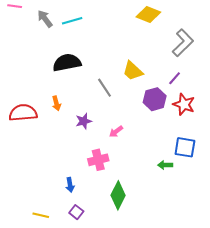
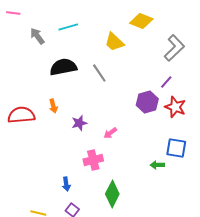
gray arrow: (45, 19) -> (37, 36), moved
yellow trapezoid: (133, 71) -> (114, 42), moved
gray line: (105, 88) -> (99, 73), moved

